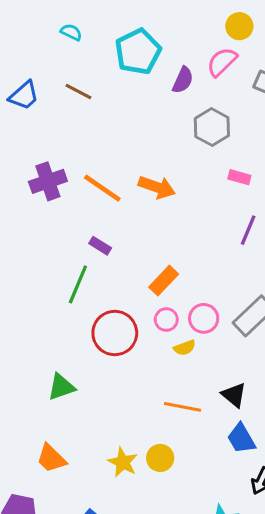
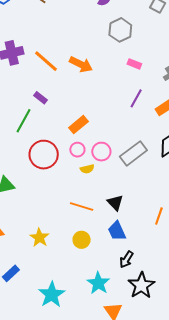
yellow circle: (160, 458) -> (82, 240), moved

